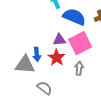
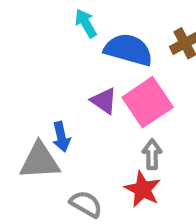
purple triangle: (59, 40) -> (104, 101), turned 48
red star: (57, 58) -> (143, 189), moved

